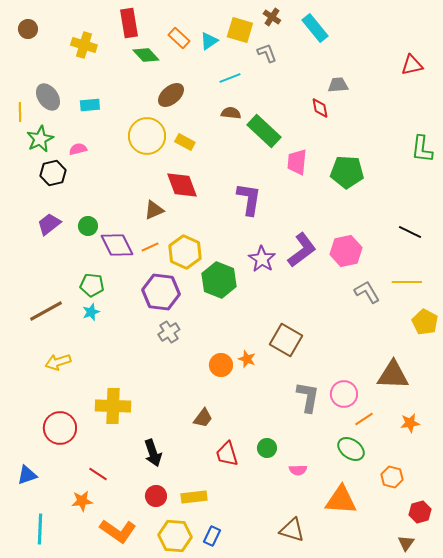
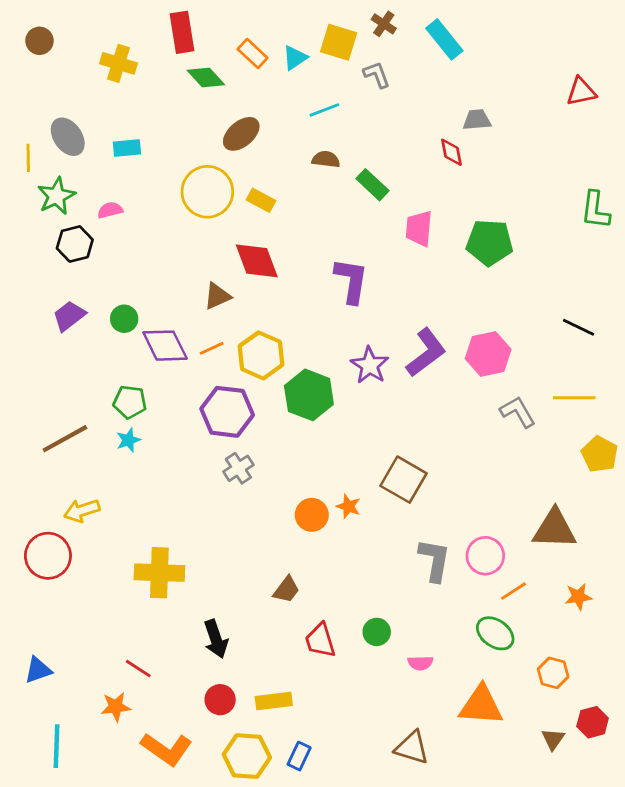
green rectangle: (264, 131) -> (372, 185), size x0.7
red circle: (60, 428) -> (48, 556), moved
brown triangle: (406, 543) -> (553, 739), moved

